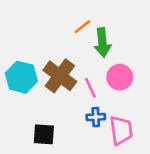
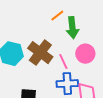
blue cross: (96, 117) -> (67, 84), size x1.5

